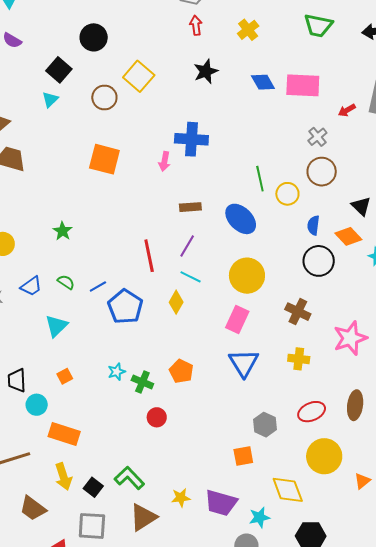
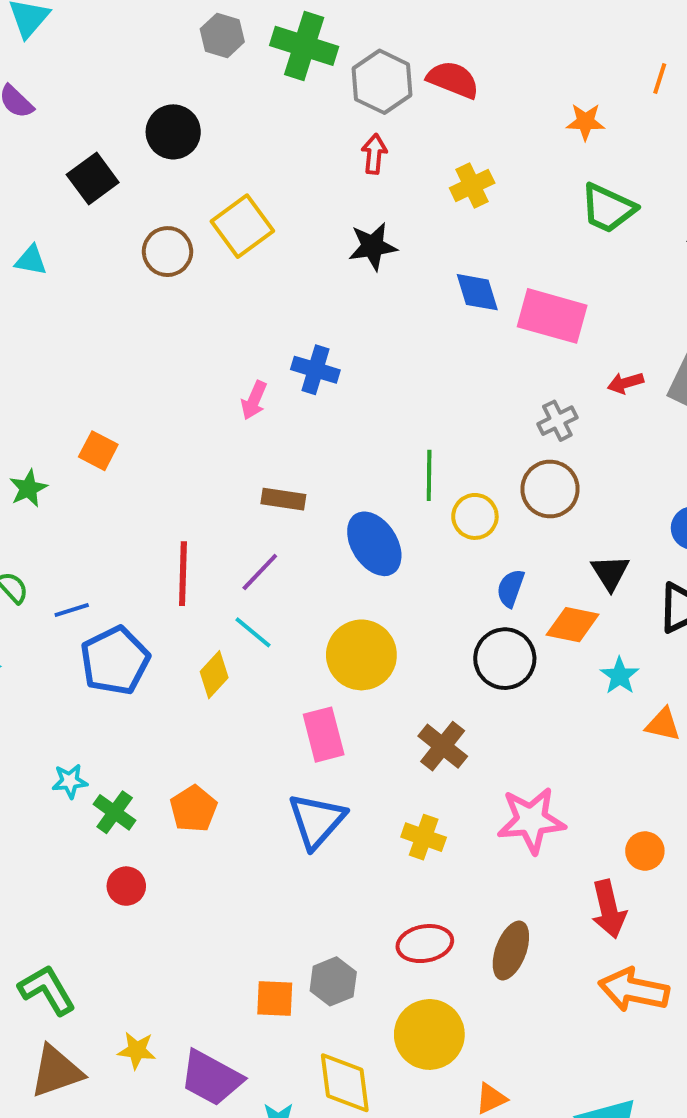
cyan triangle: (50, 99) -> (31, 260), moved, turned 42
blue cross: (191, 139) -> (315, 370), size x0.7
orange square: (104, 159) -> (98, 451), moved, size x0.6
orange diamond: (348, 236) -> (573, 625), turned -48
pink rectangle: (237, 319) -> (324, 735), turned -52
gray hexagon: (265, 425) -> (333, 981), moved

